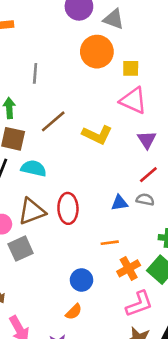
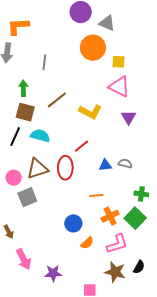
red line: (148, 175) -> (82, 146), moved
orange semicircle: (74, 312) -> (87, 243), moved

